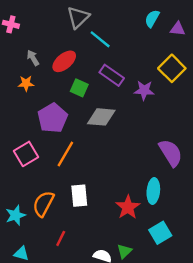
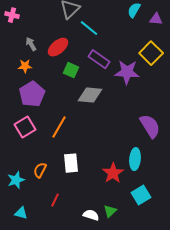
purple star: (144, 90) -> (127, 72), size x1.4
purple pentagon: (53, 118) -> (32, 94), moved
orange semicircle: (43, 204) -> (40, 170), size x0.7

